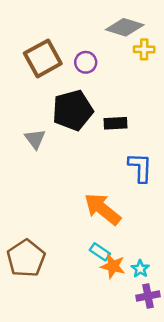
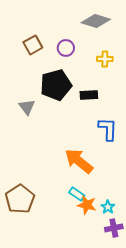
yellow cross: (144, 49) -> (105, 59), moved
brown square: (43, 58) -> (33, 45), size x0.7

